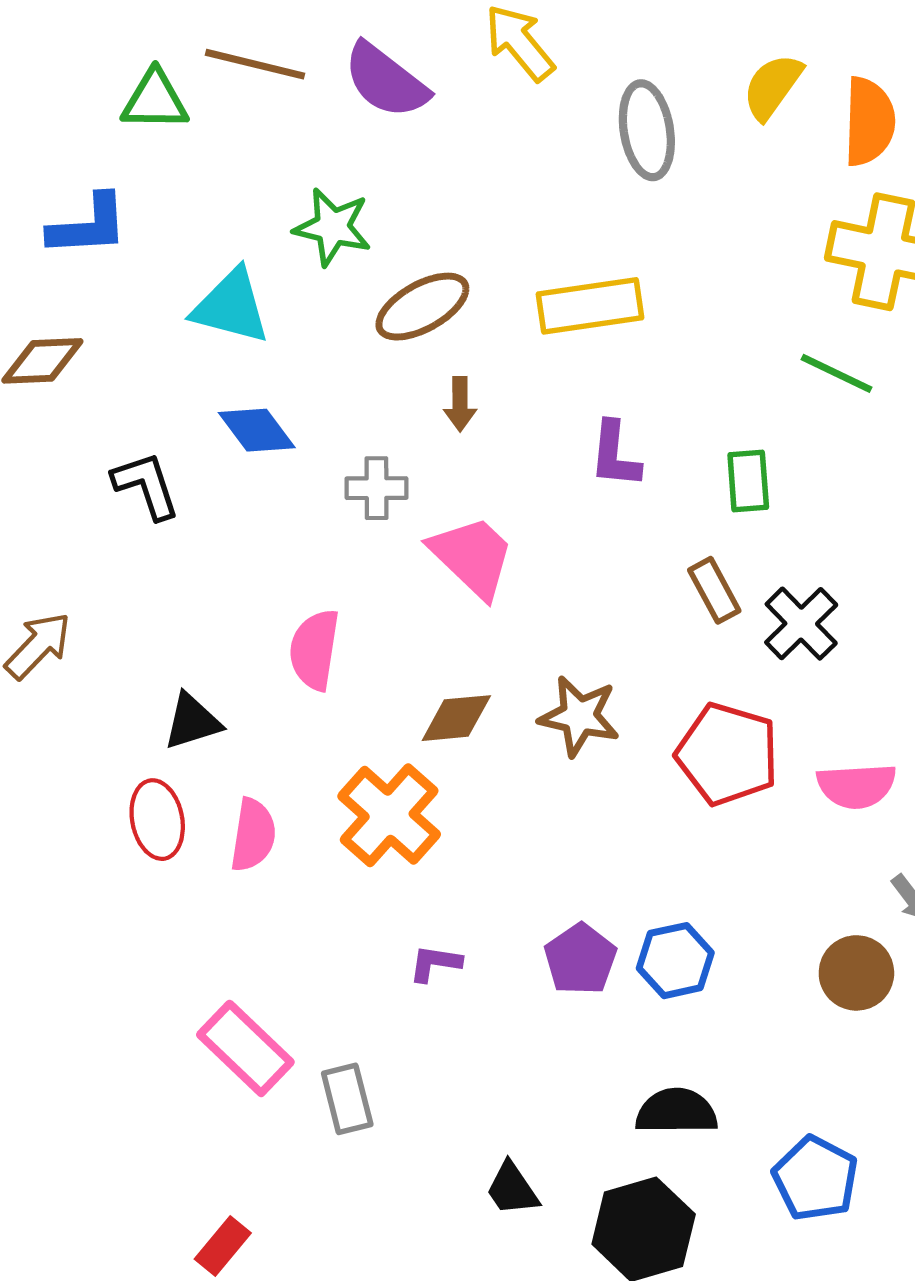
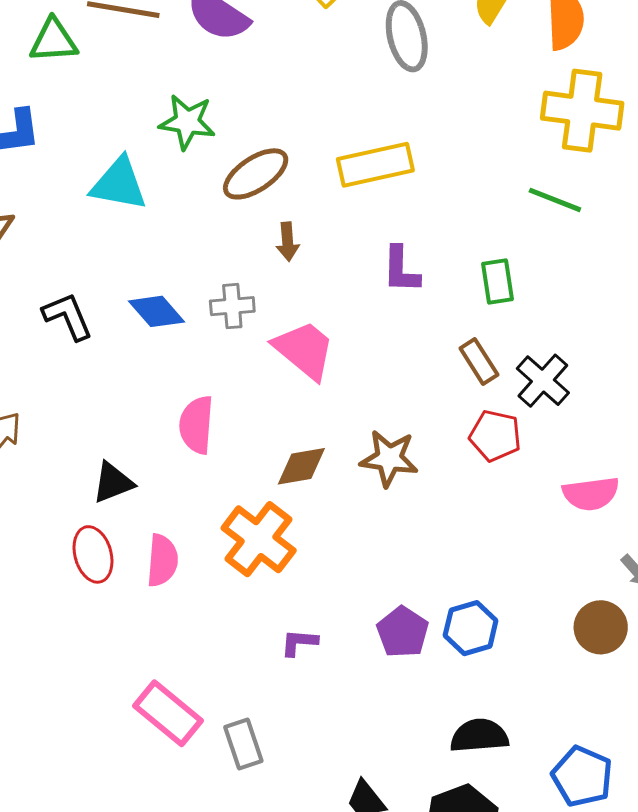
blue diamond: (257, 430) -> (156, 311), moved
red pentagon: (727, 754) -> (495, 436), moved, size x0.7

